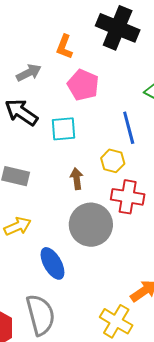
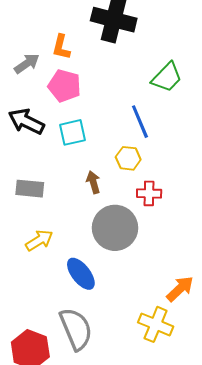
gray arrow: (29, 73) -> (27, 64), moved
pink pentagon: (83, 85) -> (64, 86), moved
red cross: (128, 197) -> (149, 193), size x0.7

